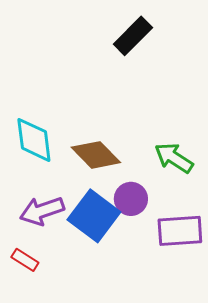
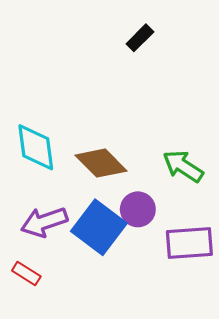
black rectangle: (133, 36) -> (140, 38), size x0.7

